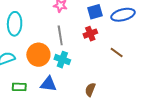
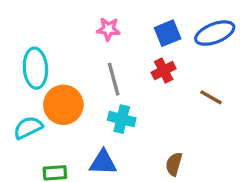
orange circle: (38, 55) -> (63, 105), moved

